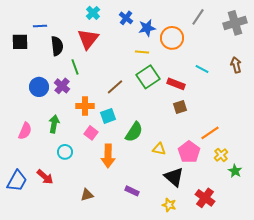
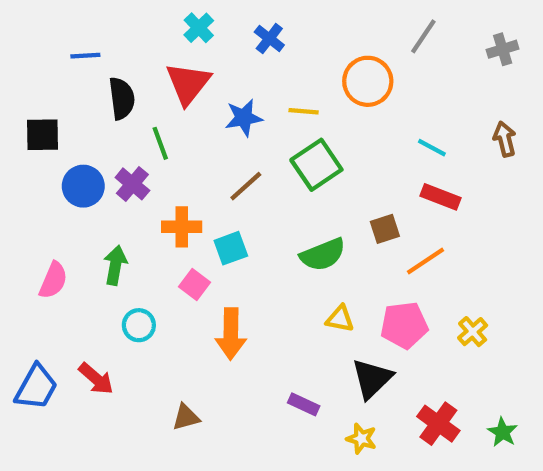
gray cross: (235, 23) -> (503, 49), size x0.6
blue star: (147, 28) -> (244, 118), moved
black square: (20, 42) -> (43, 135), moved
red rectangle: (176, 84) -> (441, 197), moved
green semicircle: (134, 132) -> (323, 255), moved, turned 35
orange line: (210, 133) -> (426, 261), moved
pink pentagon: (189, 152) -> (404, 325), turned 30
green star: (235, 171) -> (503, 432), moved
black triangle: (174, 177) -> (372, 379), turned 35
purple rectangle: (132, 191) -> (304, 404), moved

